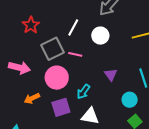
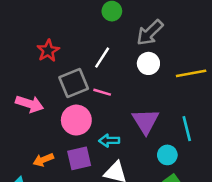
white circle: (100, 36) -> (148, 63), moved
purple triangle: (111, 75) -> (146, 121), size x1.6
cyan arrow: (83, 92) -> (109, 141), turned 49
orange arrow: (32, 98) -> (43, 160), moved

